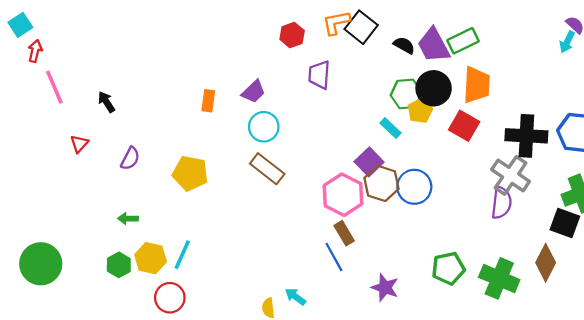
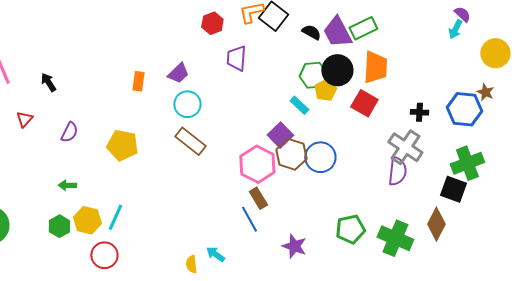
black cross: (526, 136) -> (419, 112), size x0.5

